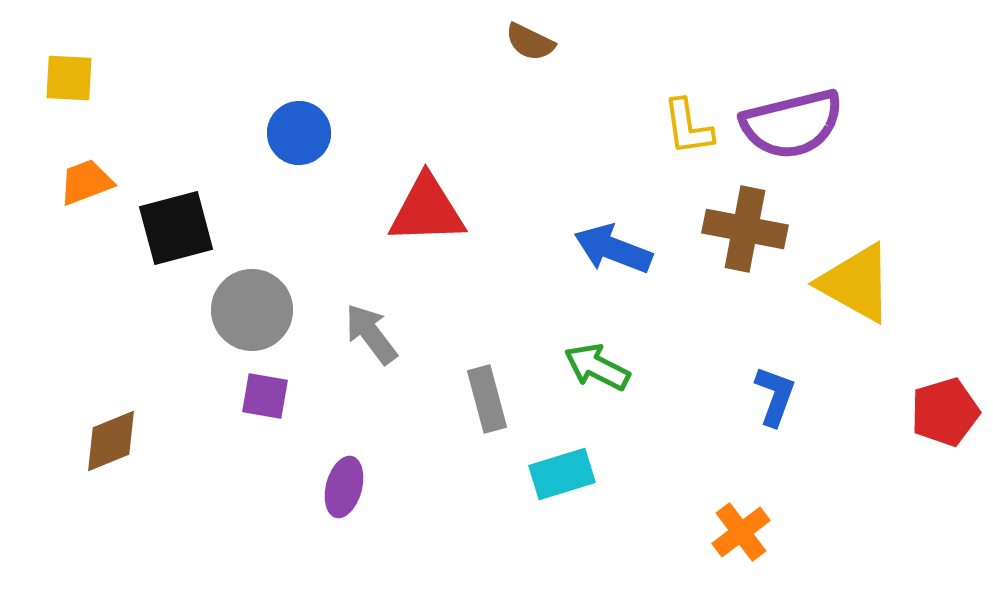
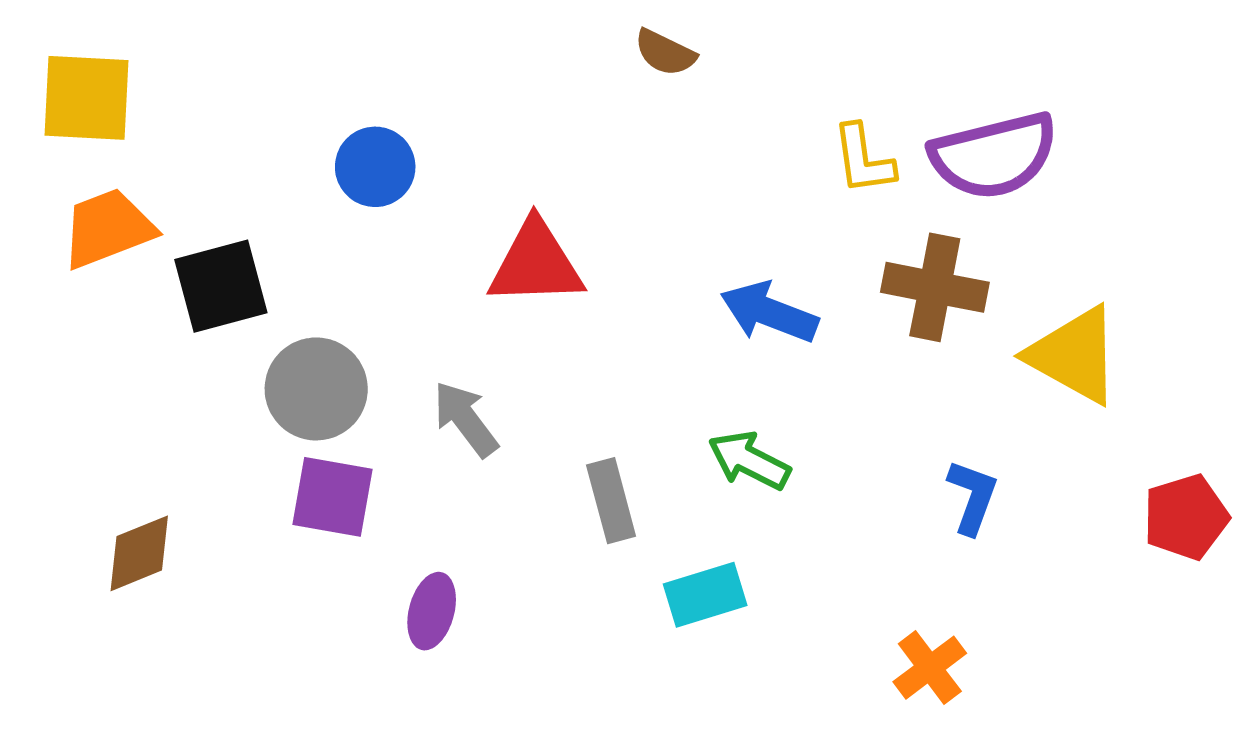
yellow square: (69, 78) -> (87, 98), size x1.5
orange trapezoid: (86, 182) -> (108, 228), size x1.4
purple square: (265, 396) -> (332, 497), size x1.4

